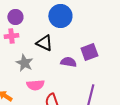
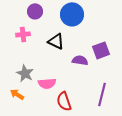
purple circle: (15, 17) -> (35, 11), moved
gray star: (24, 63) -> (25, 73), moved

